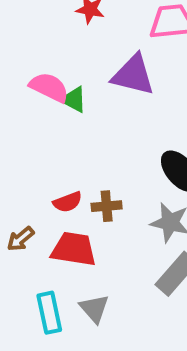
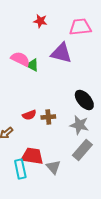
red trapezoid: (74, 249) -> (32, 156), moved
gray triangle: (94, 309) -> (53, 167), moved

